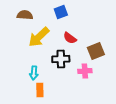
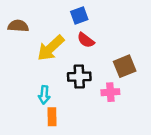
brown semicircle: (25, 15) -> (18, 26), moved
red semicircle: (70, 38) -> (86, 40), moved

